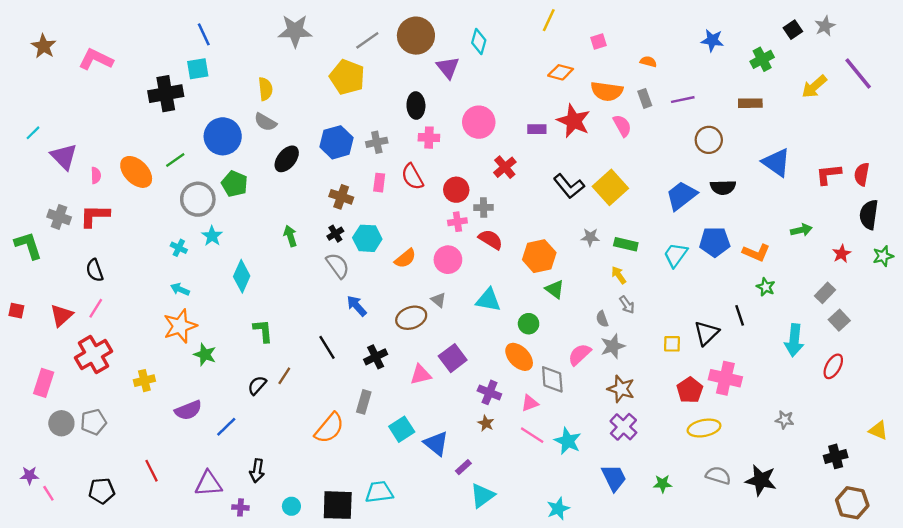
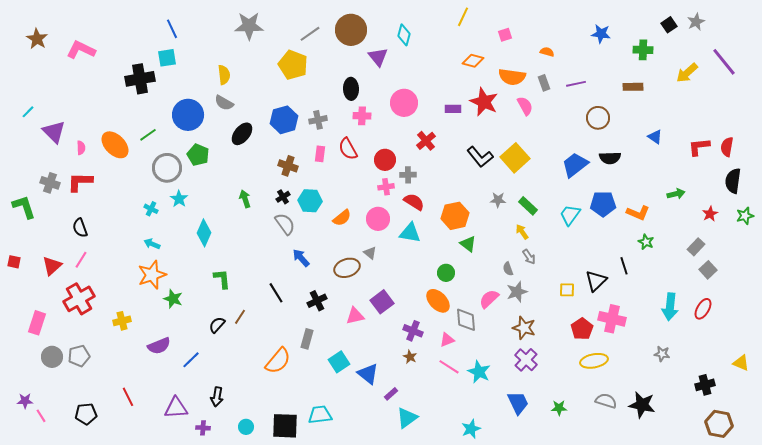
green cross: (762, 59) -> (643, 50), turned 30
blue triangle: (776, 162) -> (655, 137), size x0.6
green rectangle: (626, 244) -> (528, 206), turned 30
cyan triangle: (488, 300) -> (410, 233), moved
cyan arrow: (794, 340) -> (670, 307), moved

